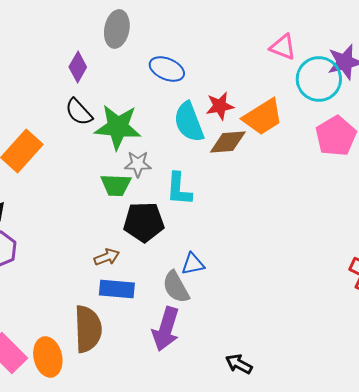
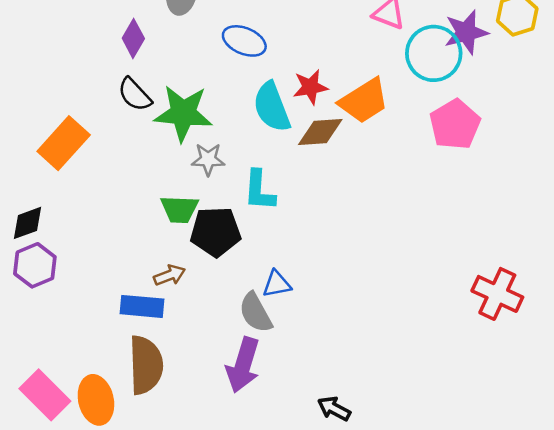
green trapezoid: (116, 185) -> (179, 209), moved
blue rectangle: (117, 289) -> (142, 306), moved

